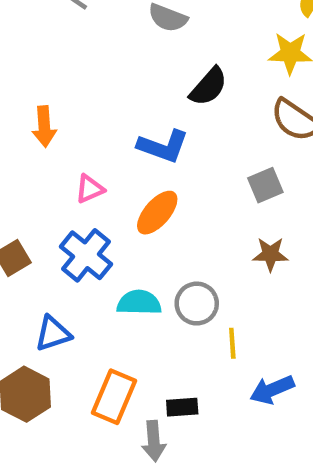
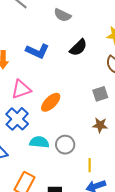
blue L-shape: (163, 146) -> (37, 51), moved
pink triangle: (90, 189) -> (21, 89), size x1.5
yellow line: (232, 343) -> (90, 165), moved

